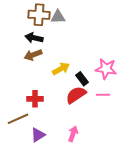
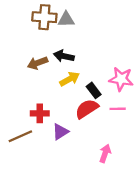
black arrow: (34, 38) -> (64, 56), moved
pink arrow: (73, 134) -> (105, 153), moved
purple triangle: (38, 135) -> (60, 132), moved

